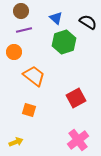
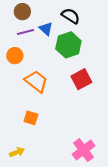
blue triangle: (56, 18) -> (46, 29), moved
black semicircle: (88, 22) -> (71, 16), moved
red square: (76, 98) -> (81, 79), moved

